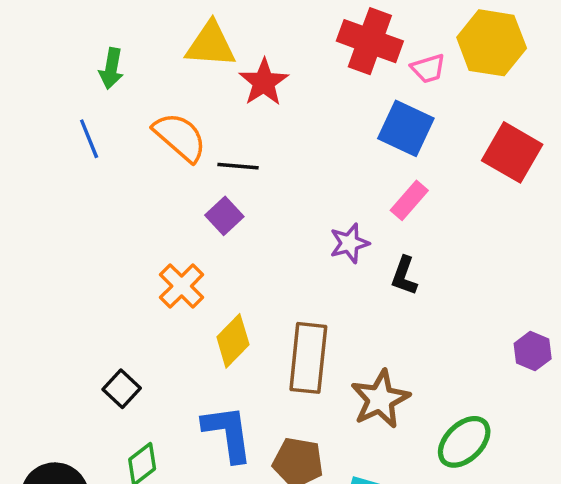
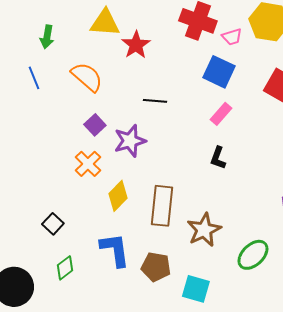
black line: (238, 166) -> (155, 101), moved
purple square: (224, 216) -> (95, 125), moved
purple star: (349, 243) -> (130, 141), moved, size x1.4

